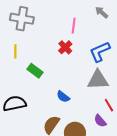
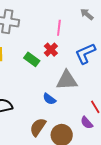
green rectangle: (35, 71) -> (32, 59), moved
gray triangle: (98, 80) -> (67, 80), moved

